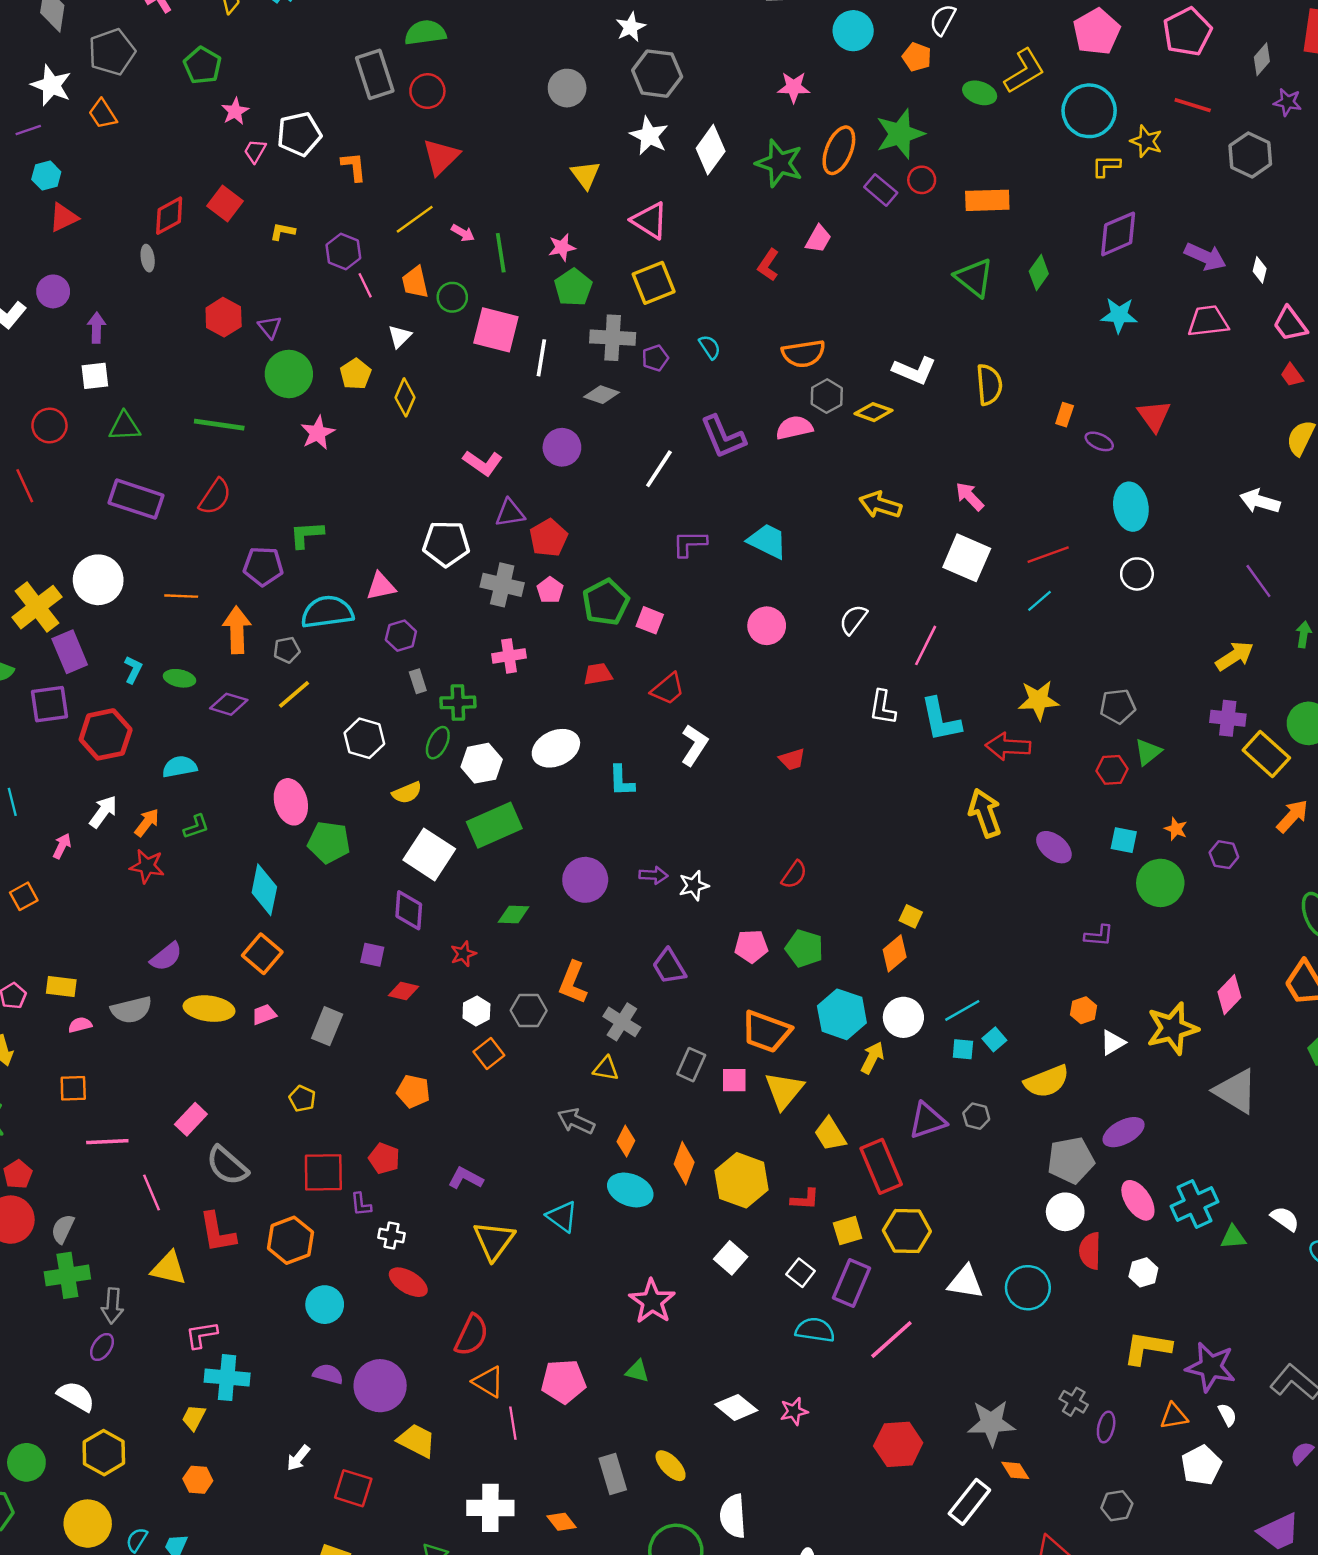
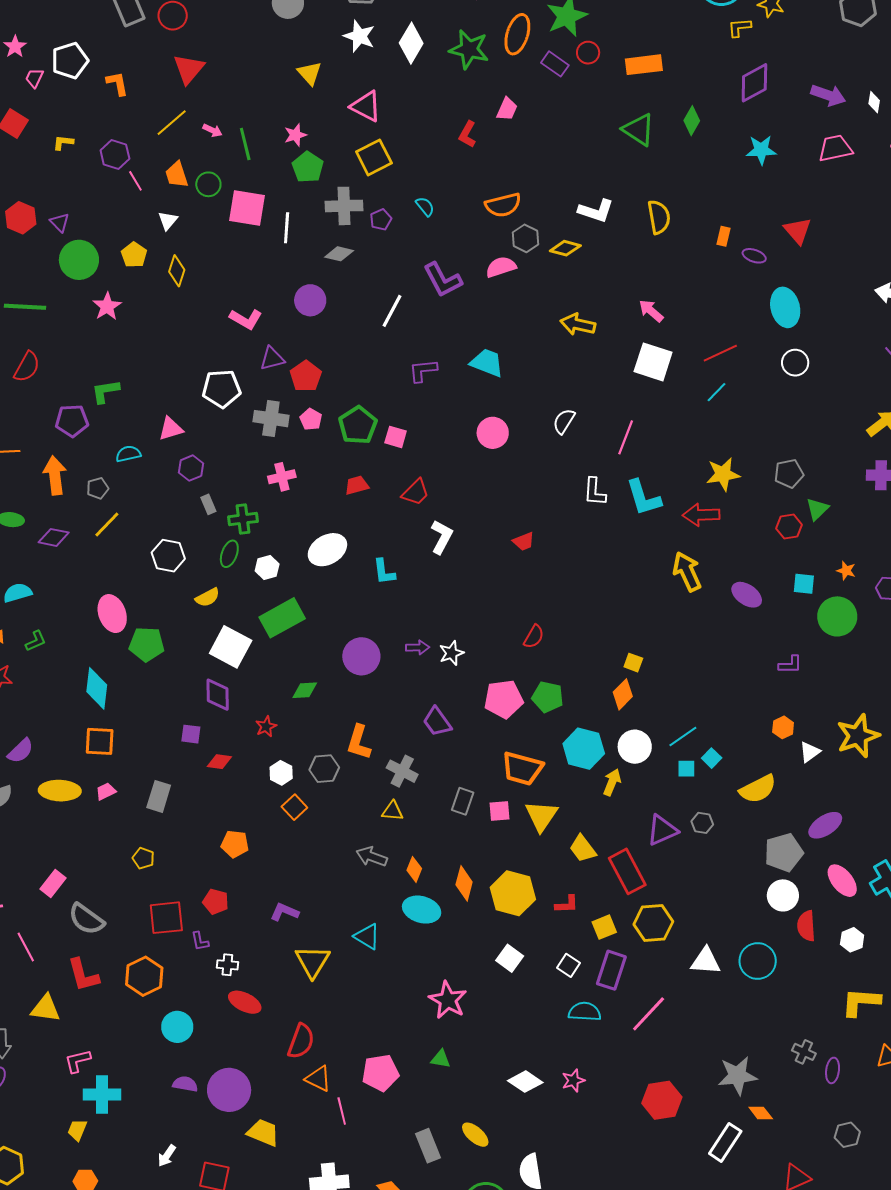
cyan semicircle: (327, 612) -> (128, 454), size x0.6
white hexagon: (482, 763) -> (267, 568), size x0.7
pink pentagon: (751, 946) -> (504, 699), size x1.4
orange square: (262, 954) -> (100, 741), turned -32

